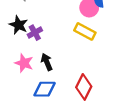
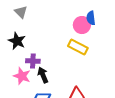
purple cross: (35, 33) -> (33, 61), moved, turned 32

